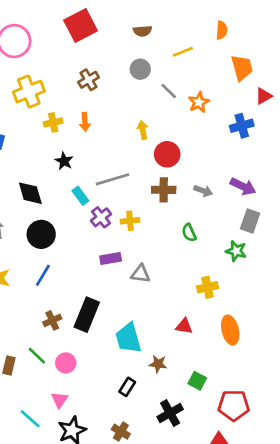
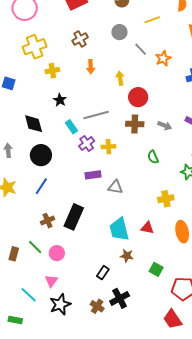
orange arrow: (85, 122) -> (91, 67), moved
cyan trapezoid: (128, 338) -> (119, 229), moved
black cross: (170, 413) -> (120, 298), moved

